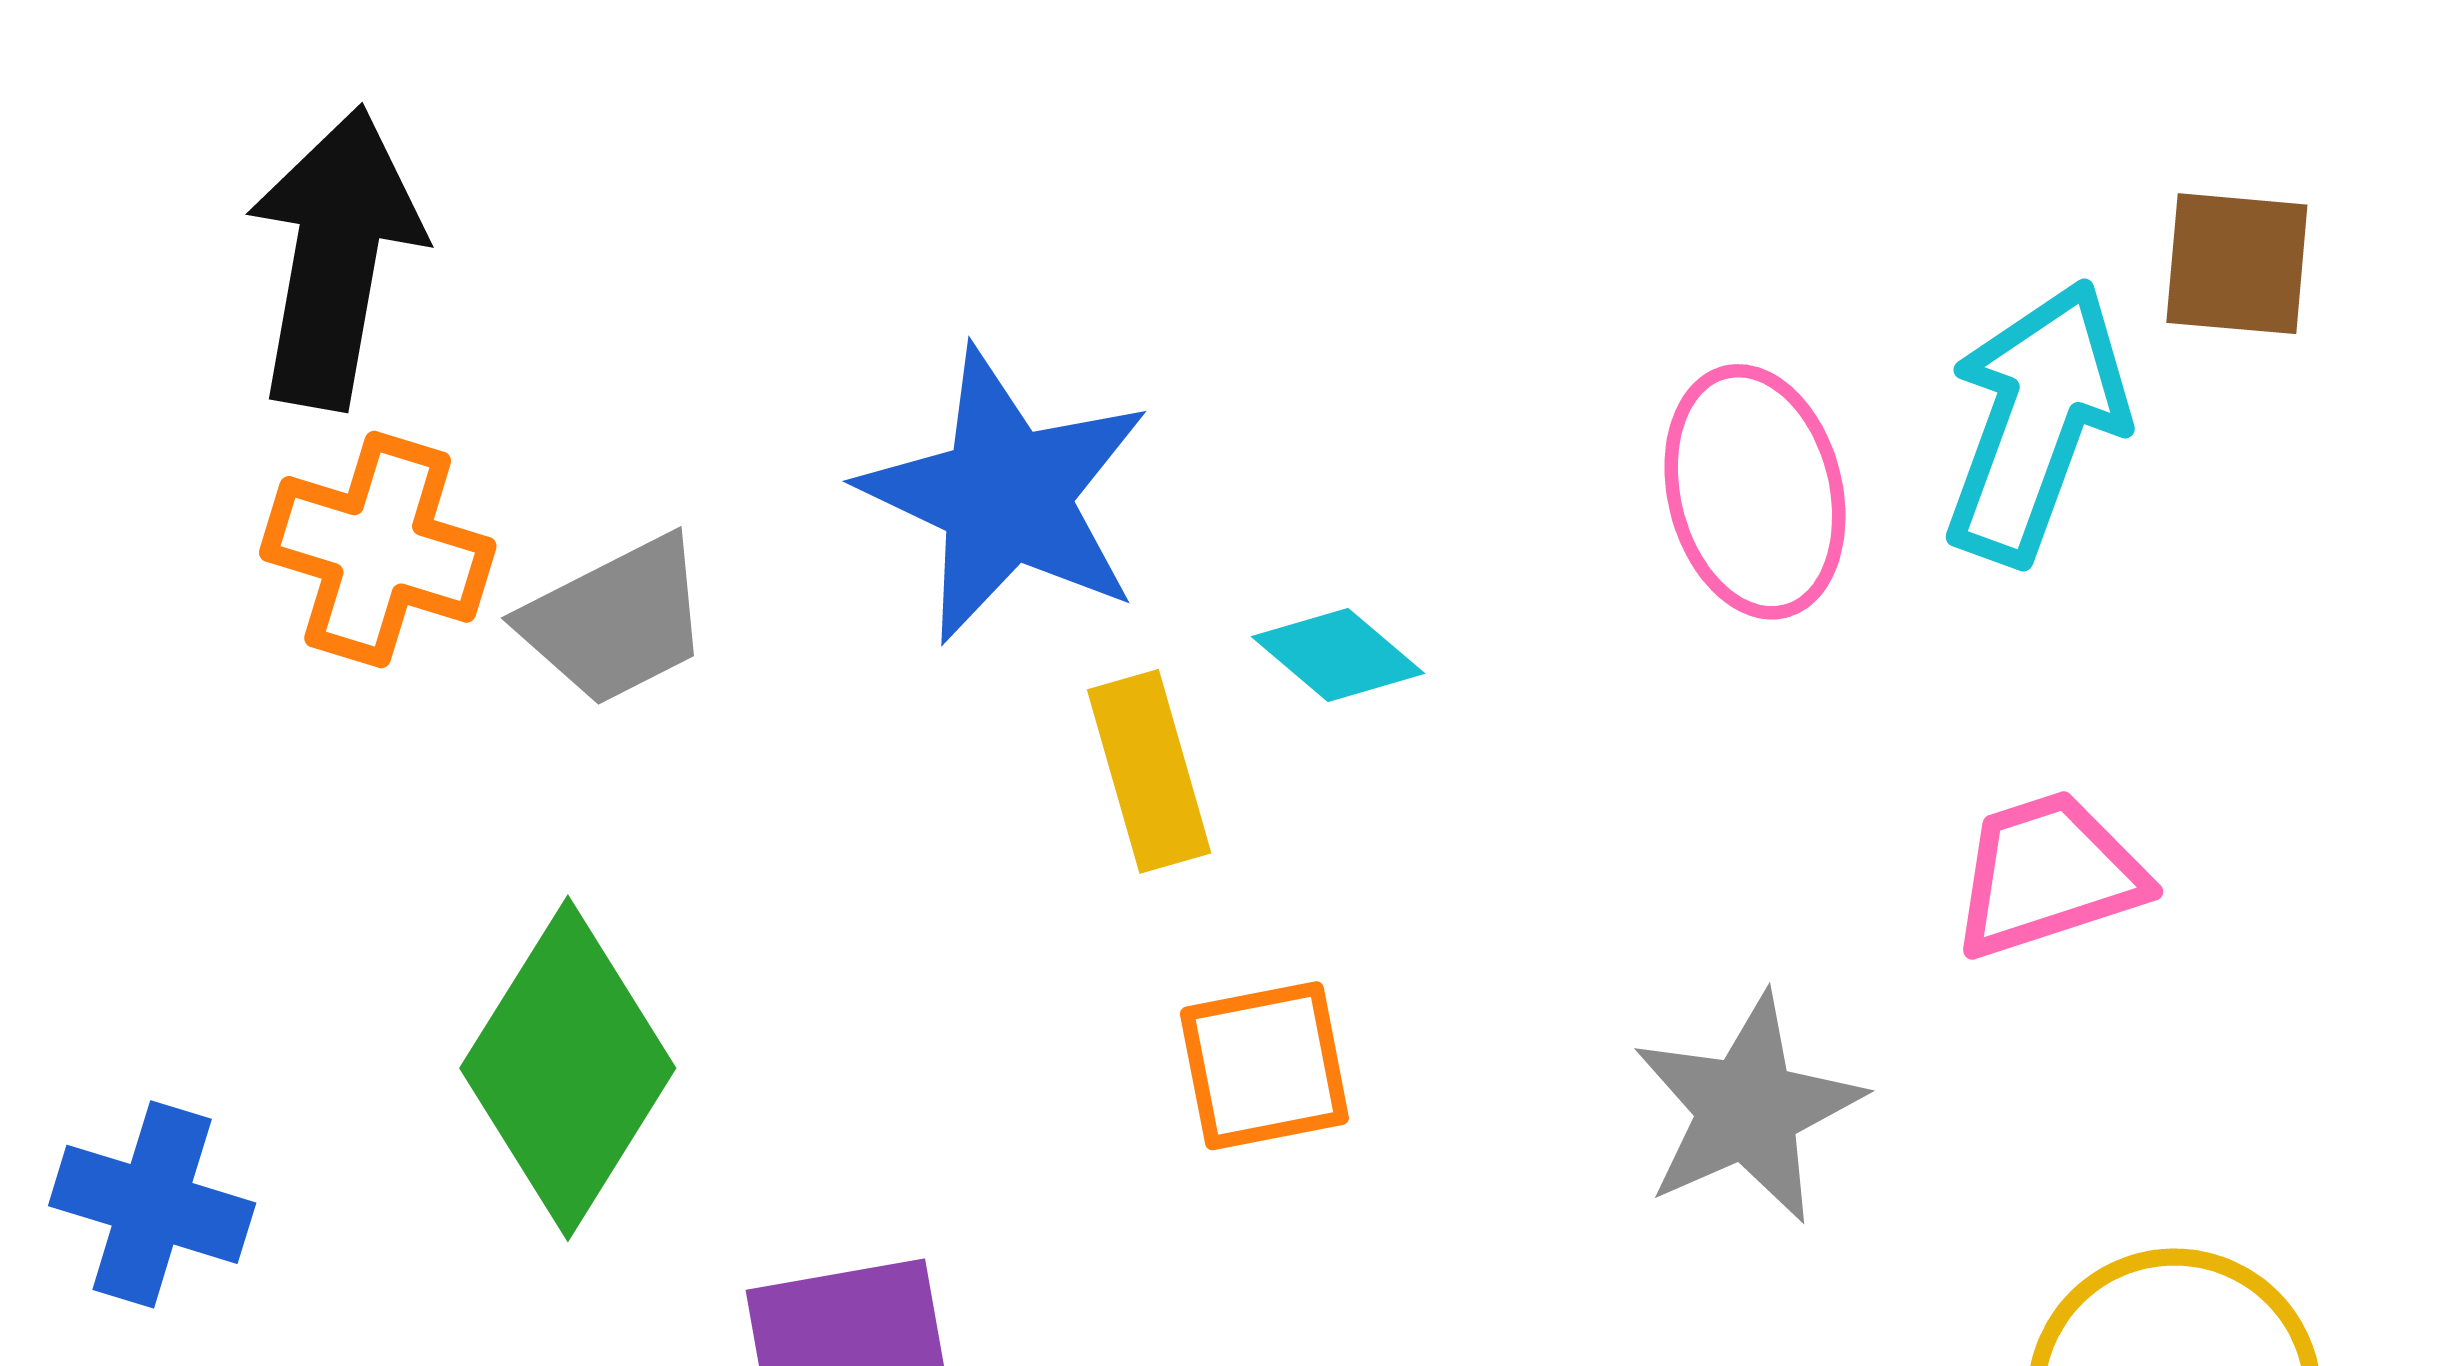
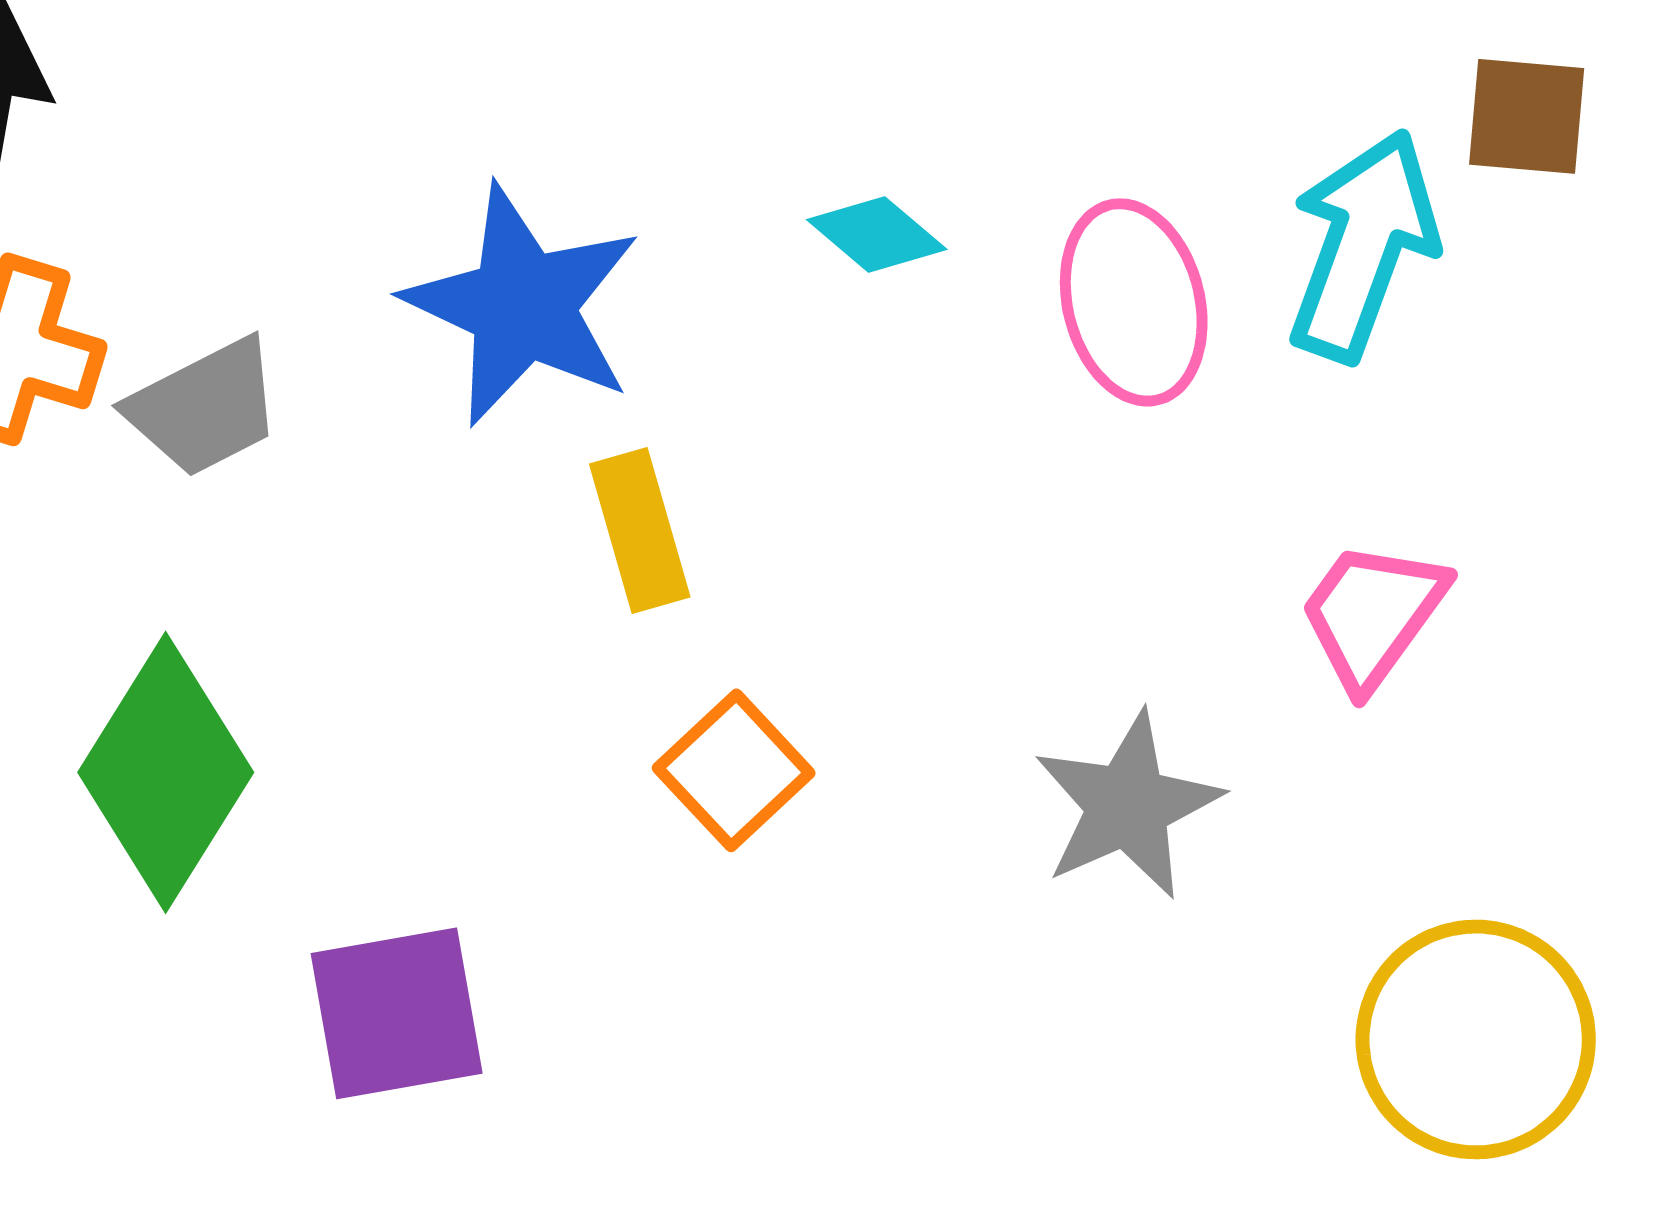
cyan diamond: (1338, 655) -> (877, 234), moved
pink trapezoid: (2048, 874) -> (1373, 614), turned -36
orange square: (1264, 1066) -> (734, 770), turned -32

